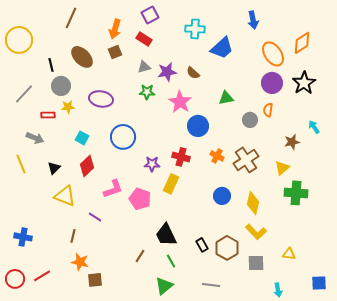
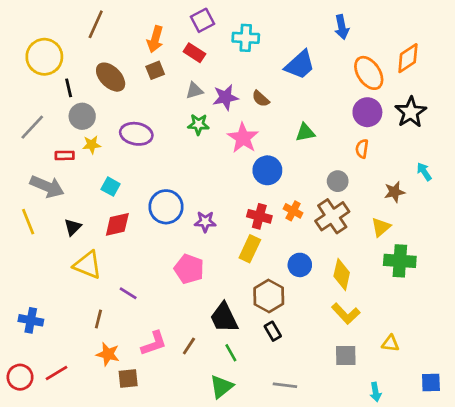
cyan cross: (195, 29) -> (246, 38), moved
yellow circle: (19, 40) -> (44, 57), moved
gray circle: (250, 120) -> (338, 181), moved
blue circle: (123, 137) -> (166, 207), moved
gray arrow: (35, 138) -> (47, 187), size x1.4
red cross: (181, 157) -> (259, 216), moved
red diamond: (87, 166) -> (117, 224), turned 30
yellow rectangle: (171, 184) -> (250, 249), moved
pink L-shape: (113, 189) -> (154, 343), moved
brown hexagon: (227, 248) -> (269, 296), moved

